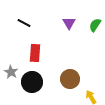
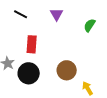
purple triangle: (69, 23) -> (57, 14), moved
green semicircle: (95, 25) -> (90, 25), moved

